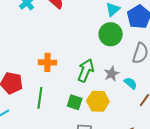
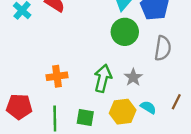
cyan semicircle: (130, 83) -> (148, 107), moved
green square: (75, 102) -> (85, 118), moved

